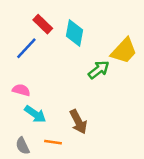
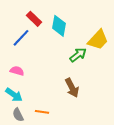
cyan arrow: (35, 114) -> (14, 95), moved
brown arrow: (78, 122) -> (72, 88), moved

